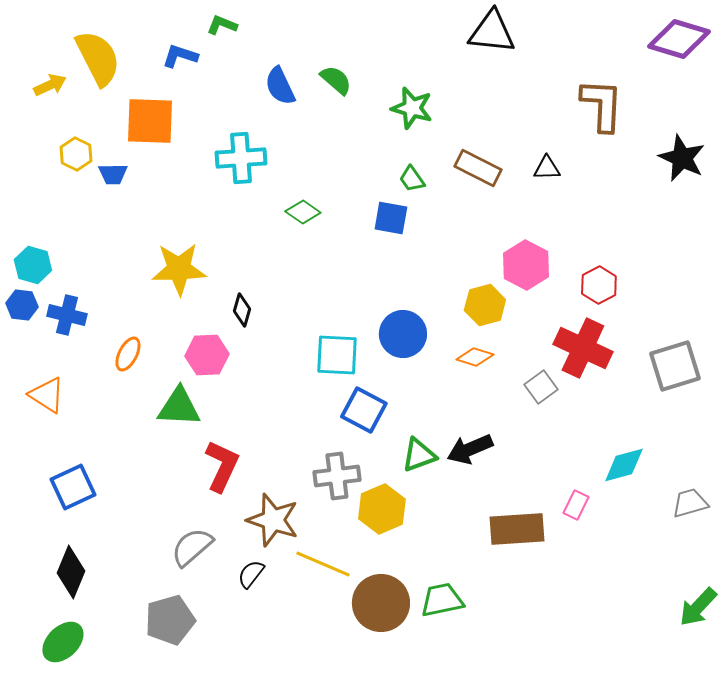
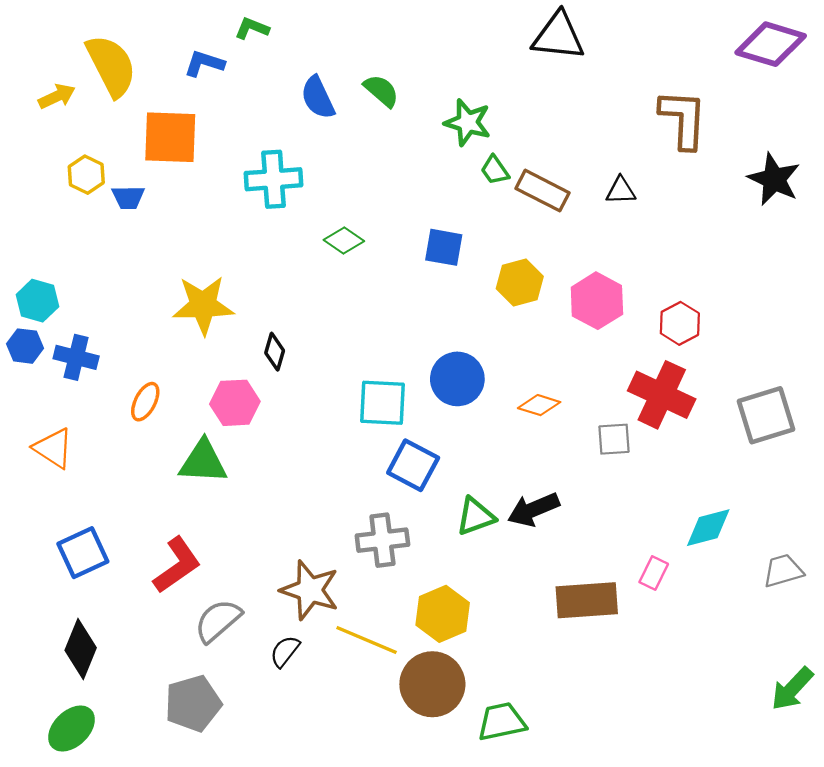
green trapezoid: (412, 179) -> (495, 170), moved
yellow hexagon: (485, 305) -> (520, 282), moved
gray square: (541, 387) -> (614, 439), turned 32
red L-shape: (222, 466) -> (177, 565), moved, turned 30
yellow hexagon: (382, 509) -> (443, 614), moved
green trapezoid: (442, 600) -> (502, 722), moved

